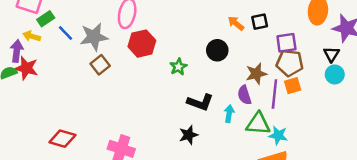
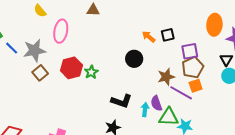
red hexagon: (142, 44) -> (71, 68), moved
brown pentagon: (290, 63) -> (193, 67), turned -30
green star: (178, 67) -> (91, 72), moved
purple line: (274, 94) -> (181, 93), turned -65
purple semicircle: (244, 95) -> (156, 103), moved

